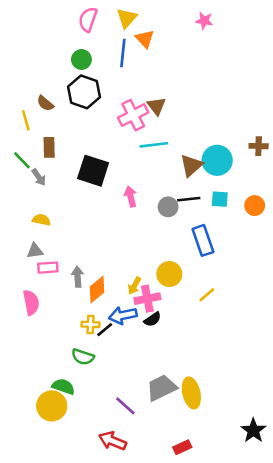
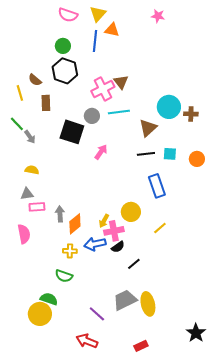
pink semicircle: (88, 19) -> (68, 15), turned -90
orange triangle: (145, 39) -> (112, 30), turned -35
brown cross: (259, 146) -> (191, 114), moved
brown rectangle: (49, 147) -> (46, 103), moved
cyan circle: (217, 160) -> (169, 107), moved
pink arrow: (131, 196) -> (101, 152), turned 49
gray circle: (168, 207) -> (92, 116), moved
black line: (105, 330) -> (134, 264), moved

